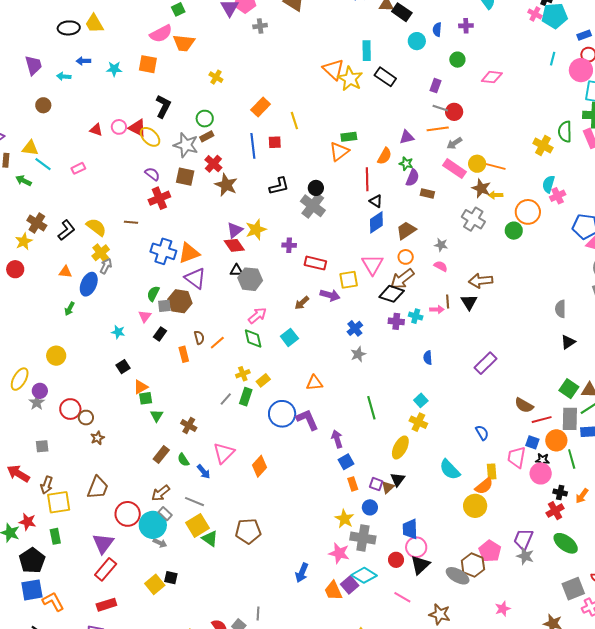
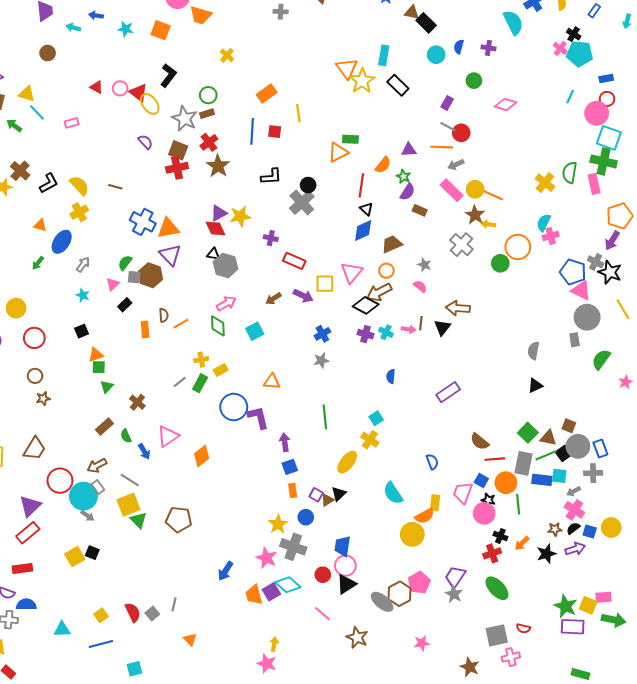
red cross: (159, 198) -> (177, 168), moved
gray arrow: (106, 266) -> (83, 264), moved
red circle: (70, 409) -> (34, 338), moved

